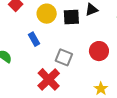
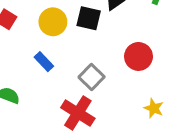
black square: (71, 17) -> (89, 18), turned 30
gray square: (64, 57) -> (92, 77), turned 36

